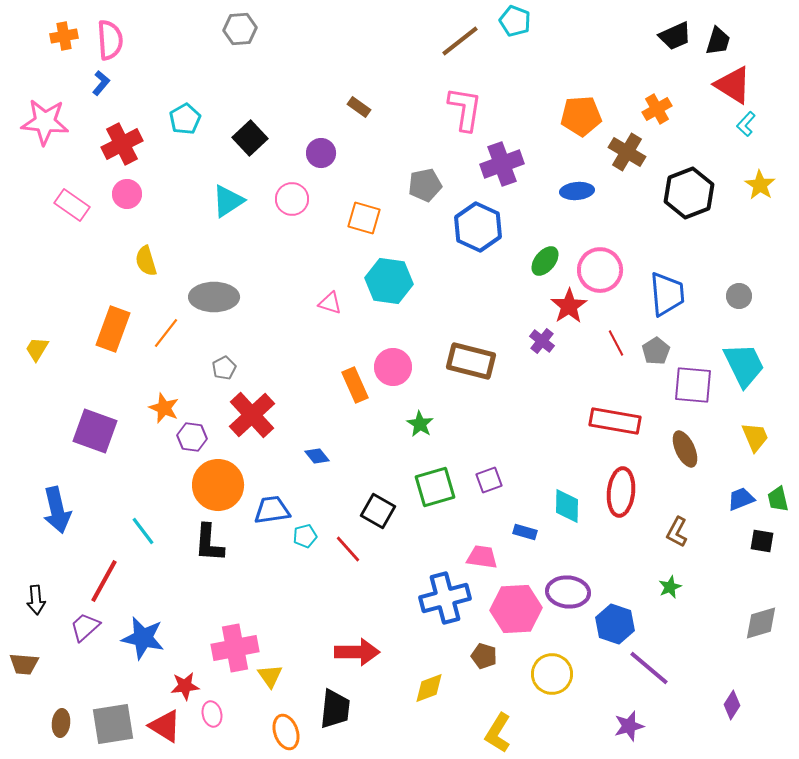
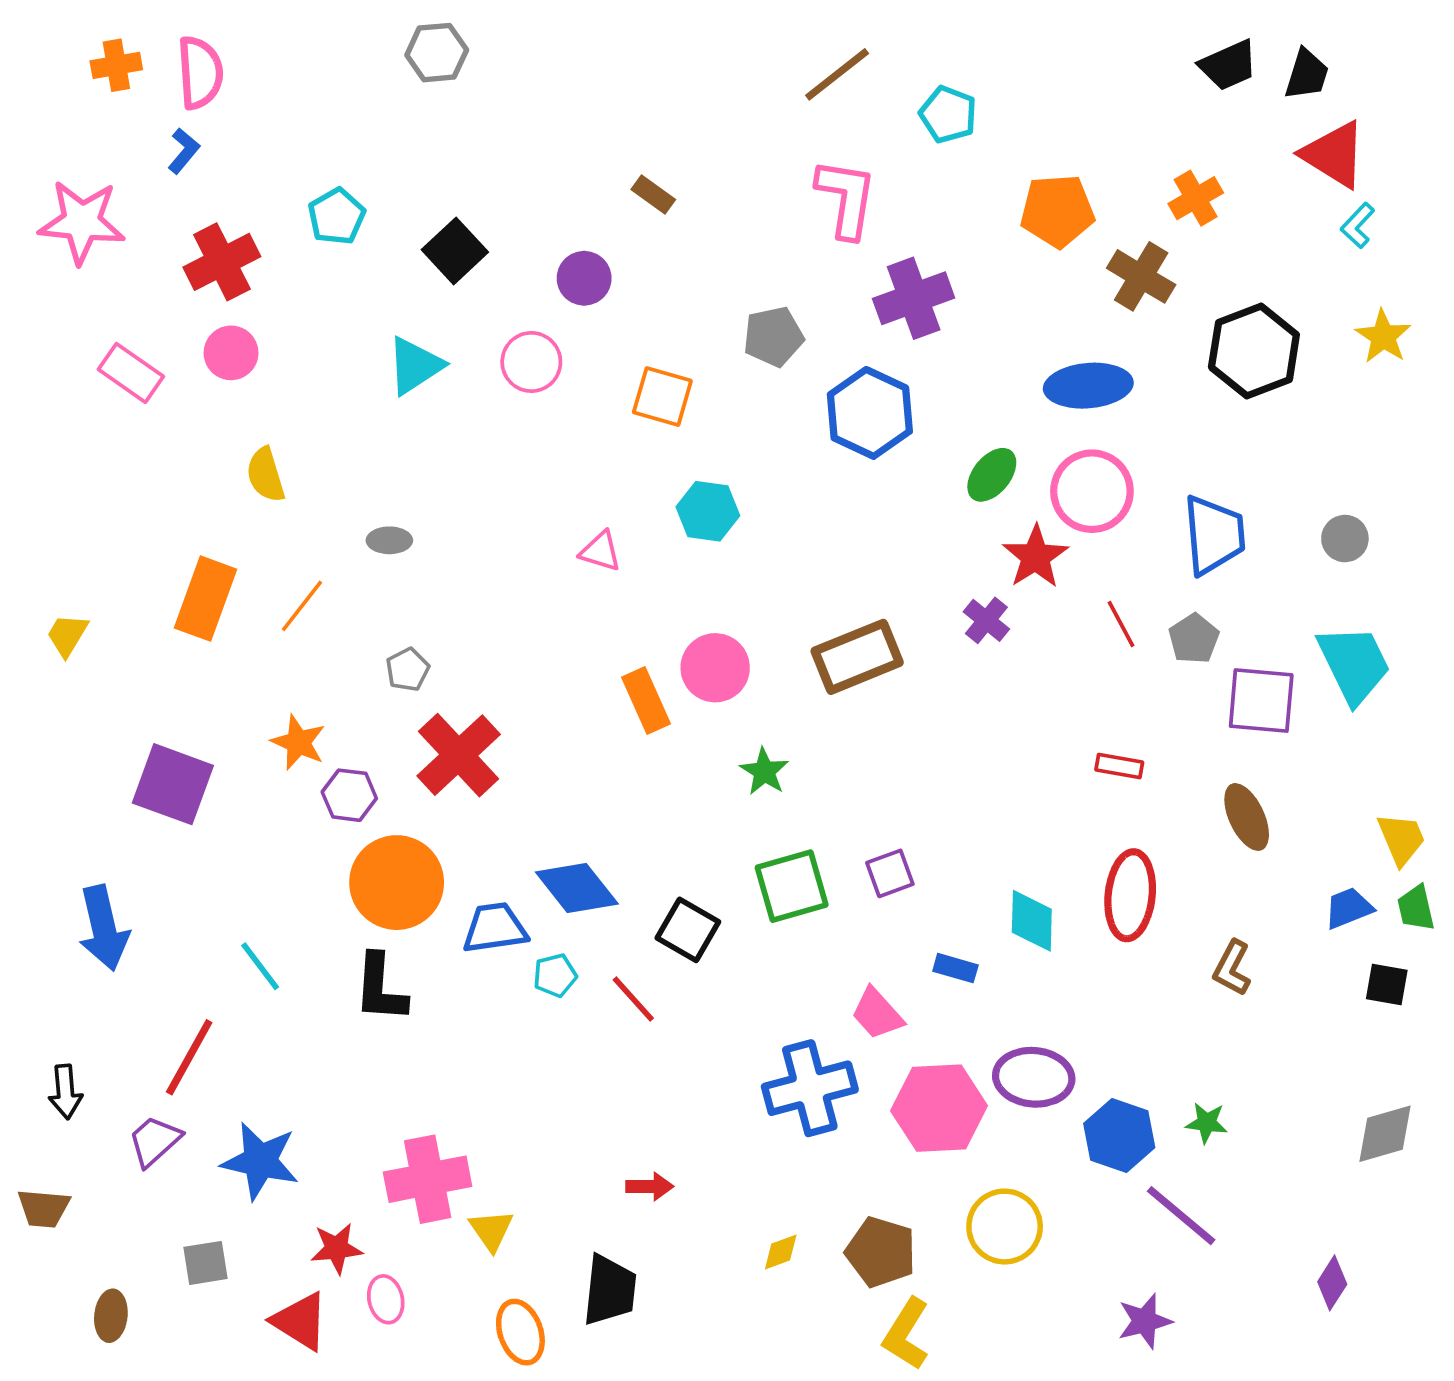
cyan pentagon: (515, 21) -> (948, 114), moved
blue ellipse: (577, 191) -> (1088, 386), moved, size x1.4
cyan hexagon: (389, 281) -> (708, 511), size x0.7
gray ellipse: (214, 297) -> (389, 540), size x0.5
brown rectangle: (471, 361) -> (857, 657), turned -36
red rectangle: (615, 421) -> (1119, 766), size x0.5
yellow trapezoid: (755, 437) -> (1401, 839), moved
blue diamond: (317, 456) -> (577, 888), moved, size x1.8
pink trapezoid: (482, 557) -> (877, 1014), turned -140
green star: (670, 587) -> (1207, 1123), moved, turned 30
red arrow: (357, 652) -> (650, 1186), size x0.6
brown pentagon: (484, 656) -> (881, 1252), moved, size x1.5
yellow diamond: (429, 688) -> (781, 1252), size x0.7
gray square: (113, 724) -> (206, 1263), moved, size x0.6

